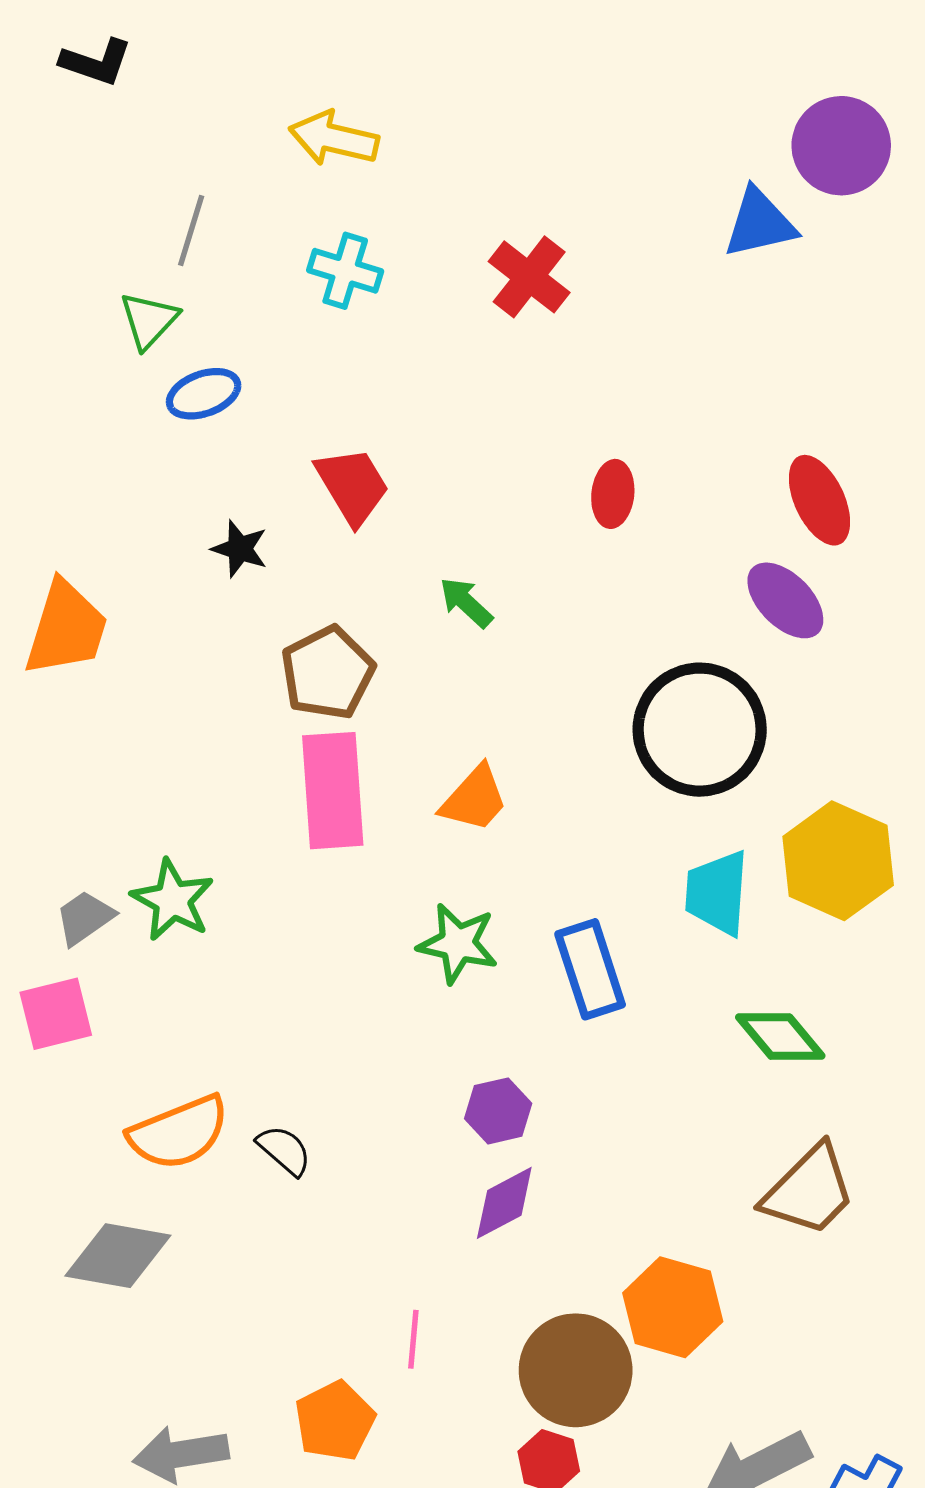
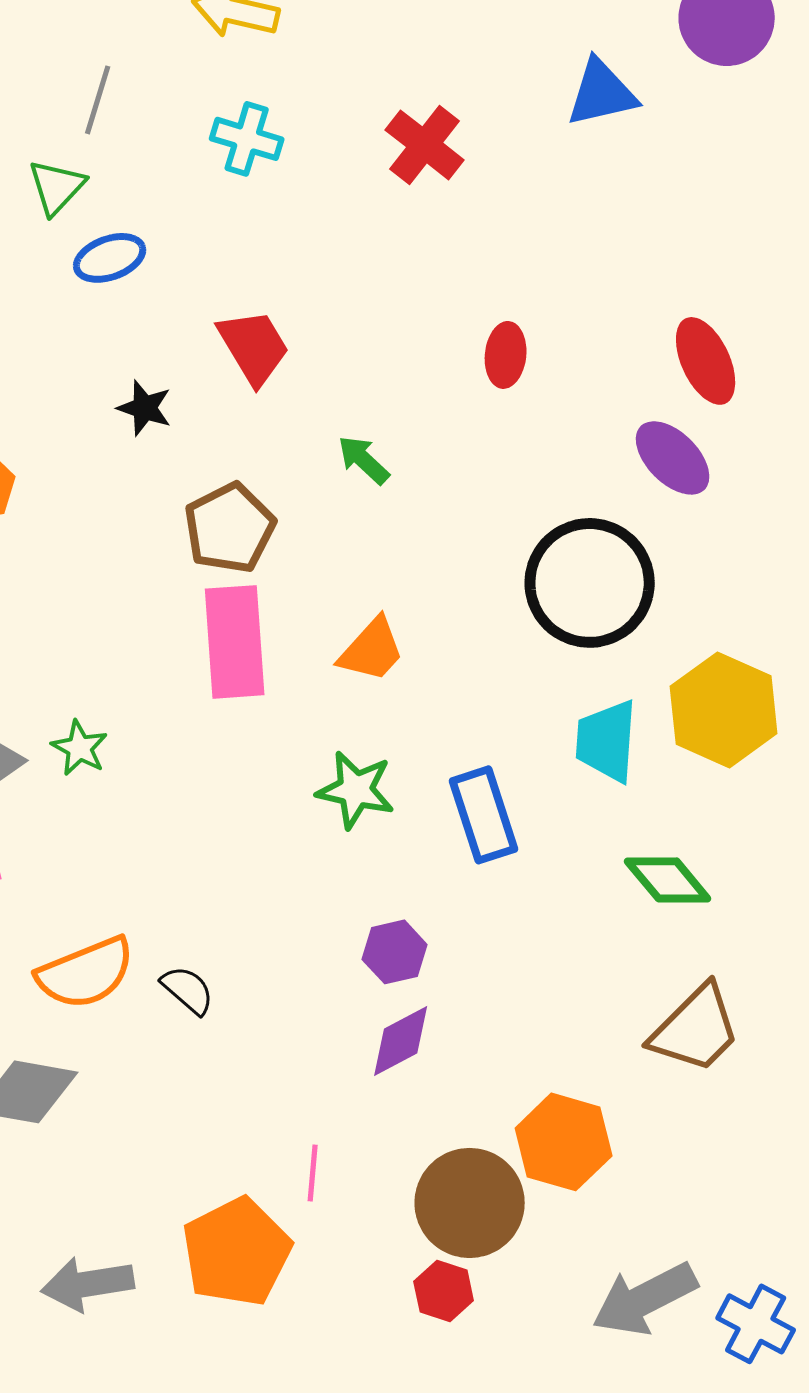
blue triangle: (760, 223) -> (602, 93), moved
green star: (173, 900) -> (80, 748), size x0.7
orange pentagon: (335, 1421) -> (237, 1252), size x1.4

